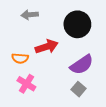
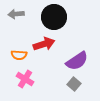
gray arrow: (30, 15) -> (16, 14), moved
black circle: (77, 24) -> (54, 17), moved

